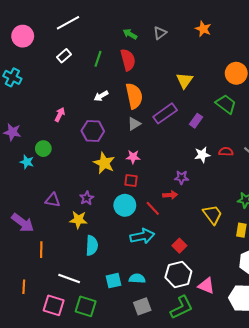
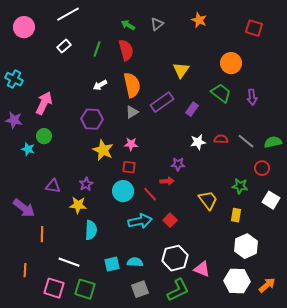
cyan cross: (12, 77) -> (14, 79), moved
pink arrow: (60, 115) -> (44, 103), moved, size x1.6
red square: (179, 246) -> (170, 220), moved

